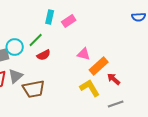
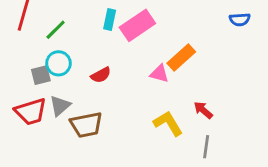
pink rectangle: (69, 21) -> (137, 25), size x1.6
green line: (36, 40) -> (56, 30), moved
orange rectangle: (99, 66) -> (181, 58), moved
gray line: (116, 104) -> (206, 147), turned -63

